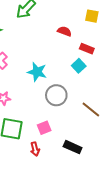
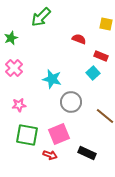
pink square: (44, 128) -> (59, 134), size x1.5
red arrow: (35, 149) -> (50, 155), turned -56

